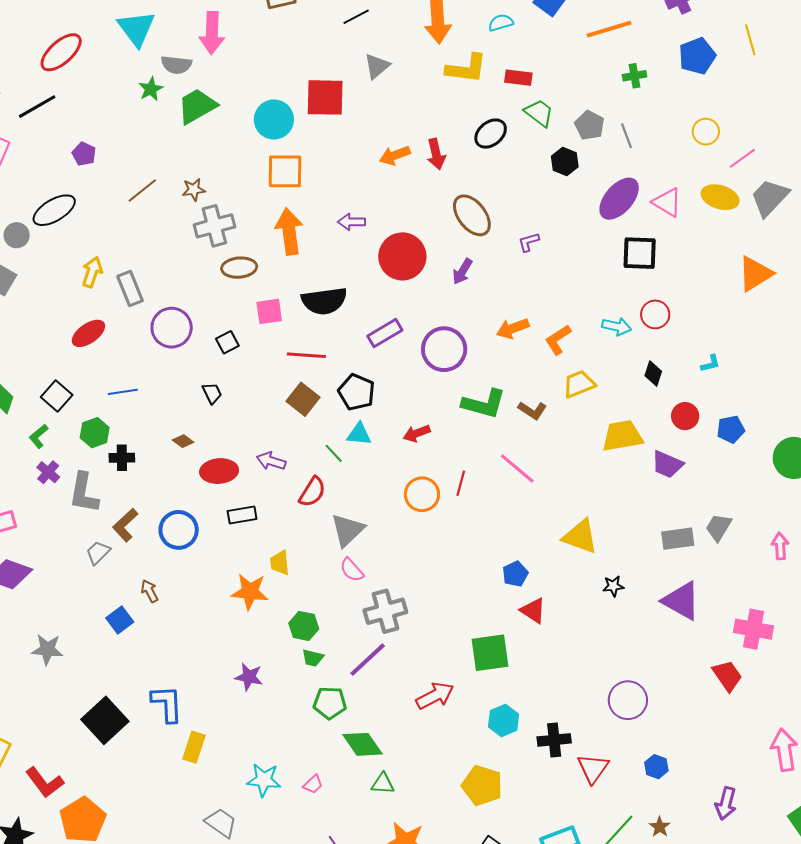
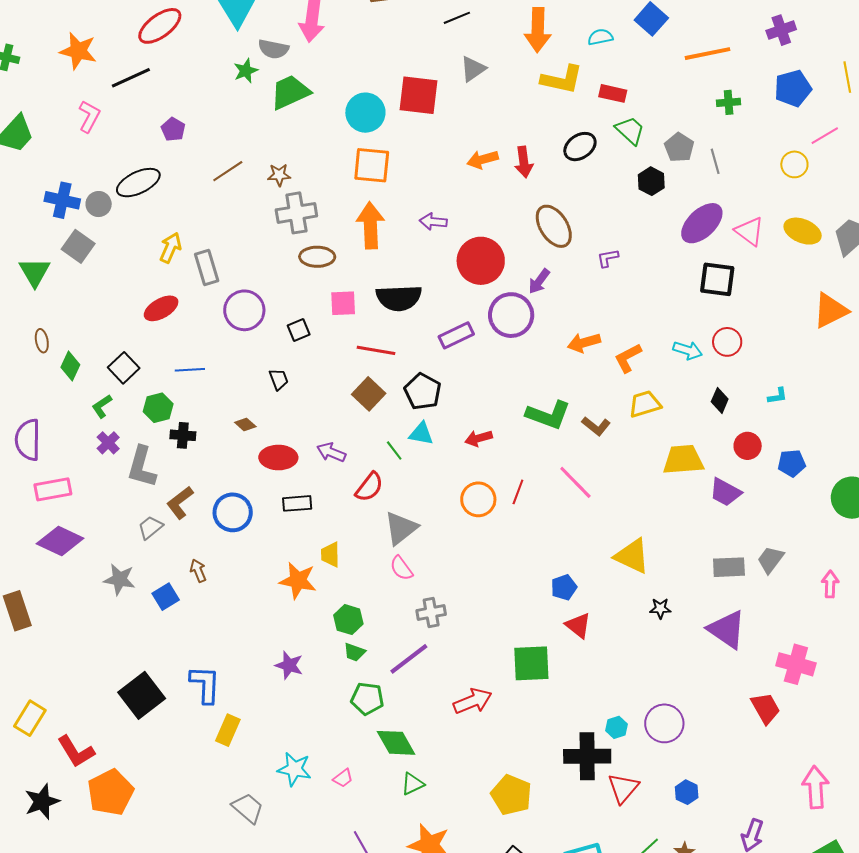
pink line: (742, 158) -> (825, 136), moved
purple circle: (444, 349) -> (511, 315), moved
gray cross: (385, 611) -> (431, 612), size x0.7
gray star: (47, 649) -> (120, 579), moved
cyan hexagon: (504, 720) -> (616, 727), moved, size x0.7
black cross: (554, 740) -> (587, 756), size x1.4
green triangle: (383, 784) -> (413, 784), turned -35

